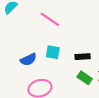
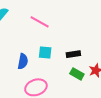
blue semicircle: (28, 59) -> (23, 61), turned -49

